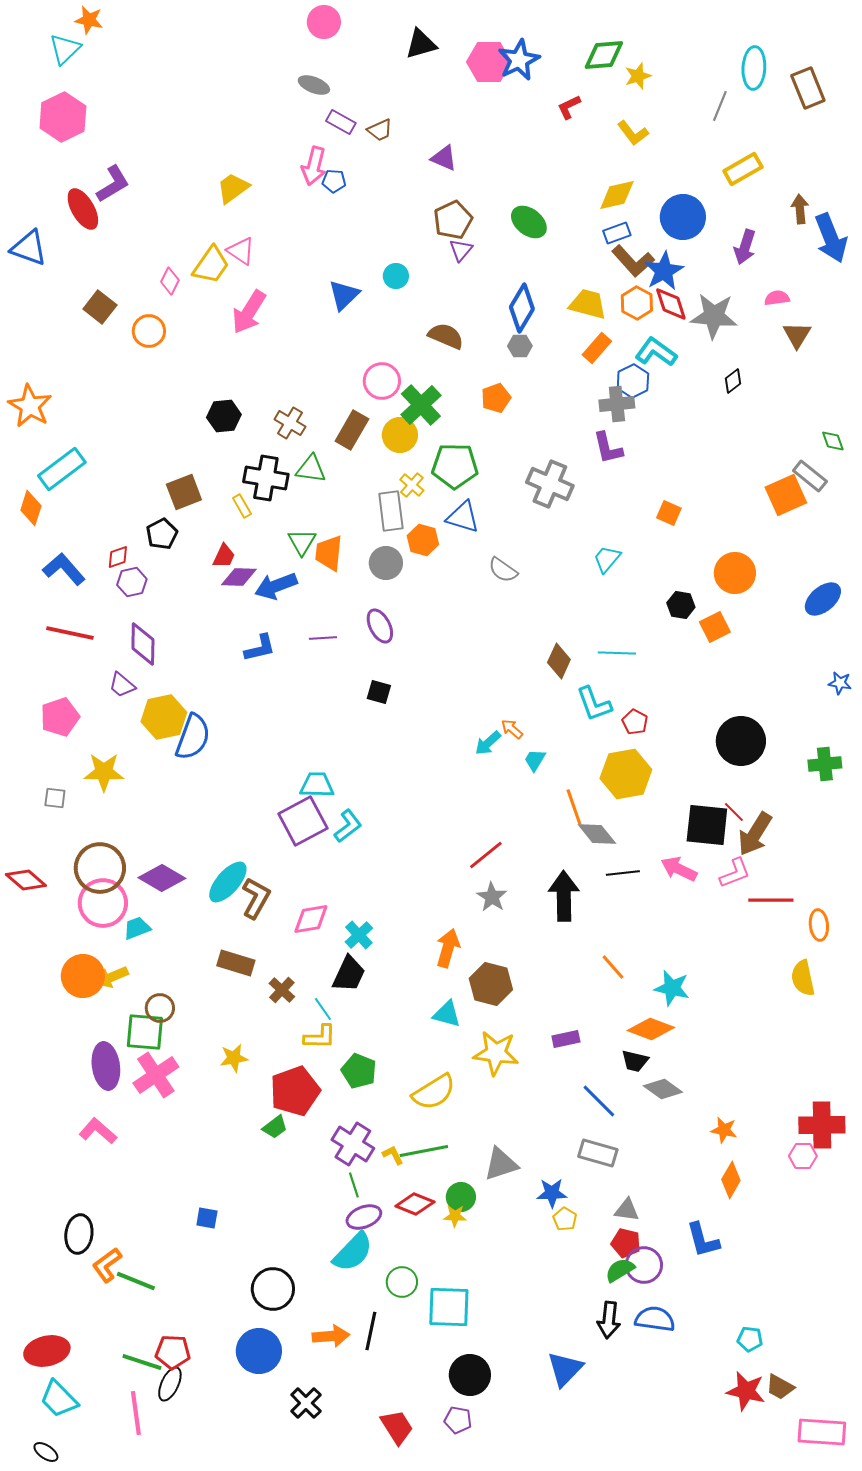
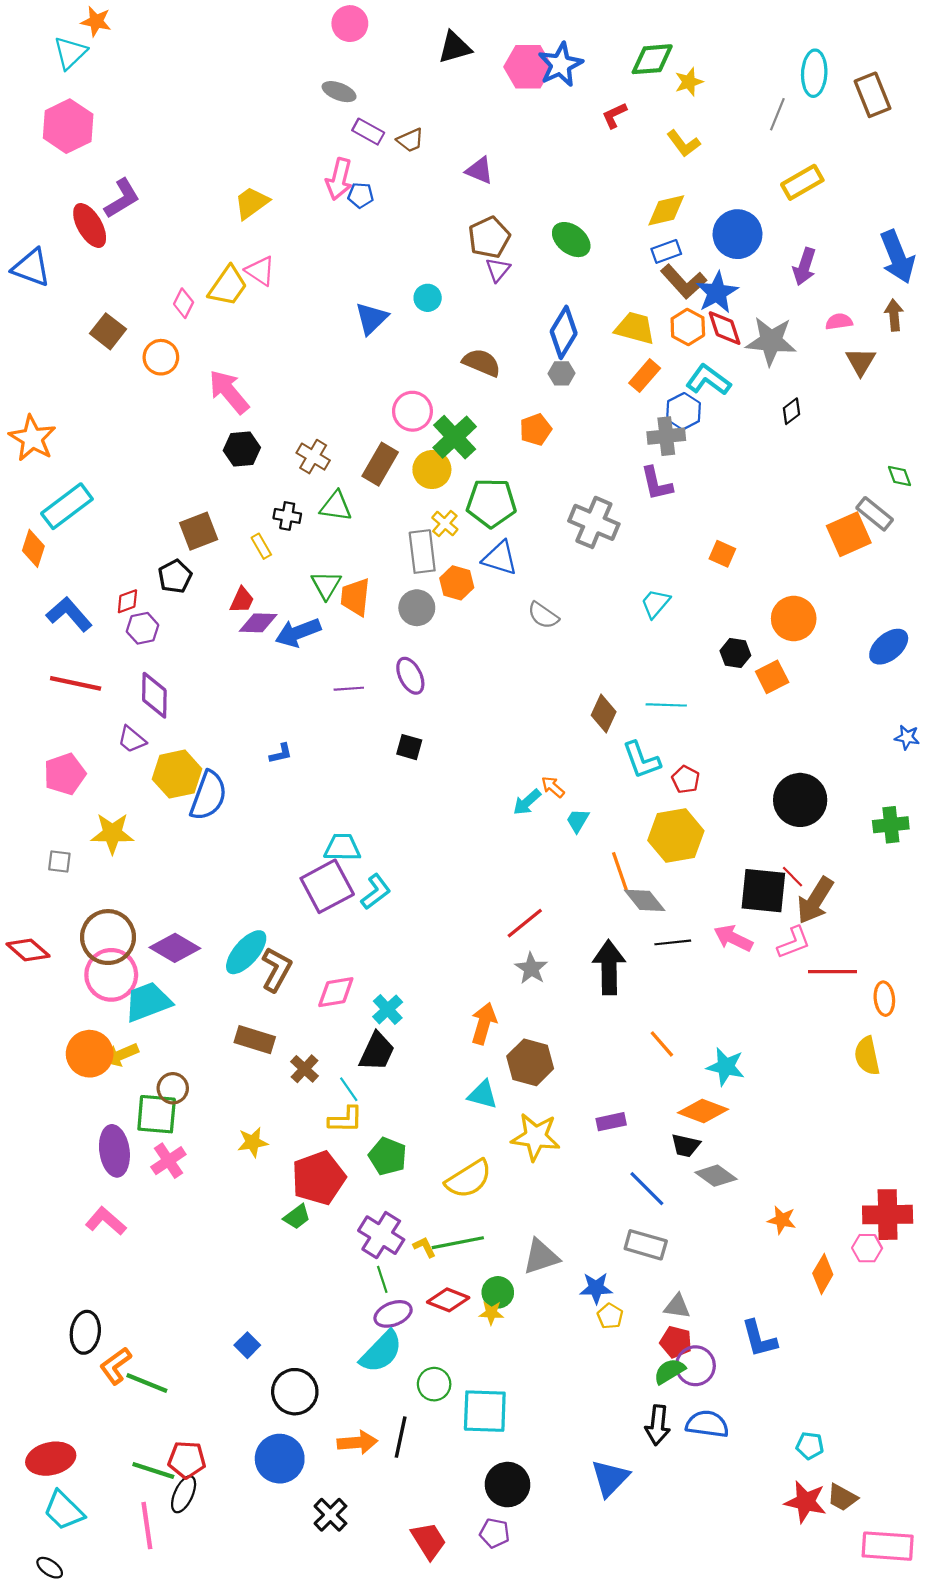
brown arrow: (800, 209) -> (894, 315), moved
pink arrow: (249, 312) -> (229, 392), moved, turned 108
black cross: (266, 478) -> (287, 516), size x0.6
blue L-shape: (260, 648) -> (281, 754), moved, size x0.7
cyan trapezoid: (137, 928) -> (148, 1002), size x1.6
pink cross: (156, 1075) -> (168, 1161), size x0.7
orange diamond: (731, 1180) -> (823, 1274), moved
blue square: (207, 1218) -> (247, 1345), moved, turned 35

